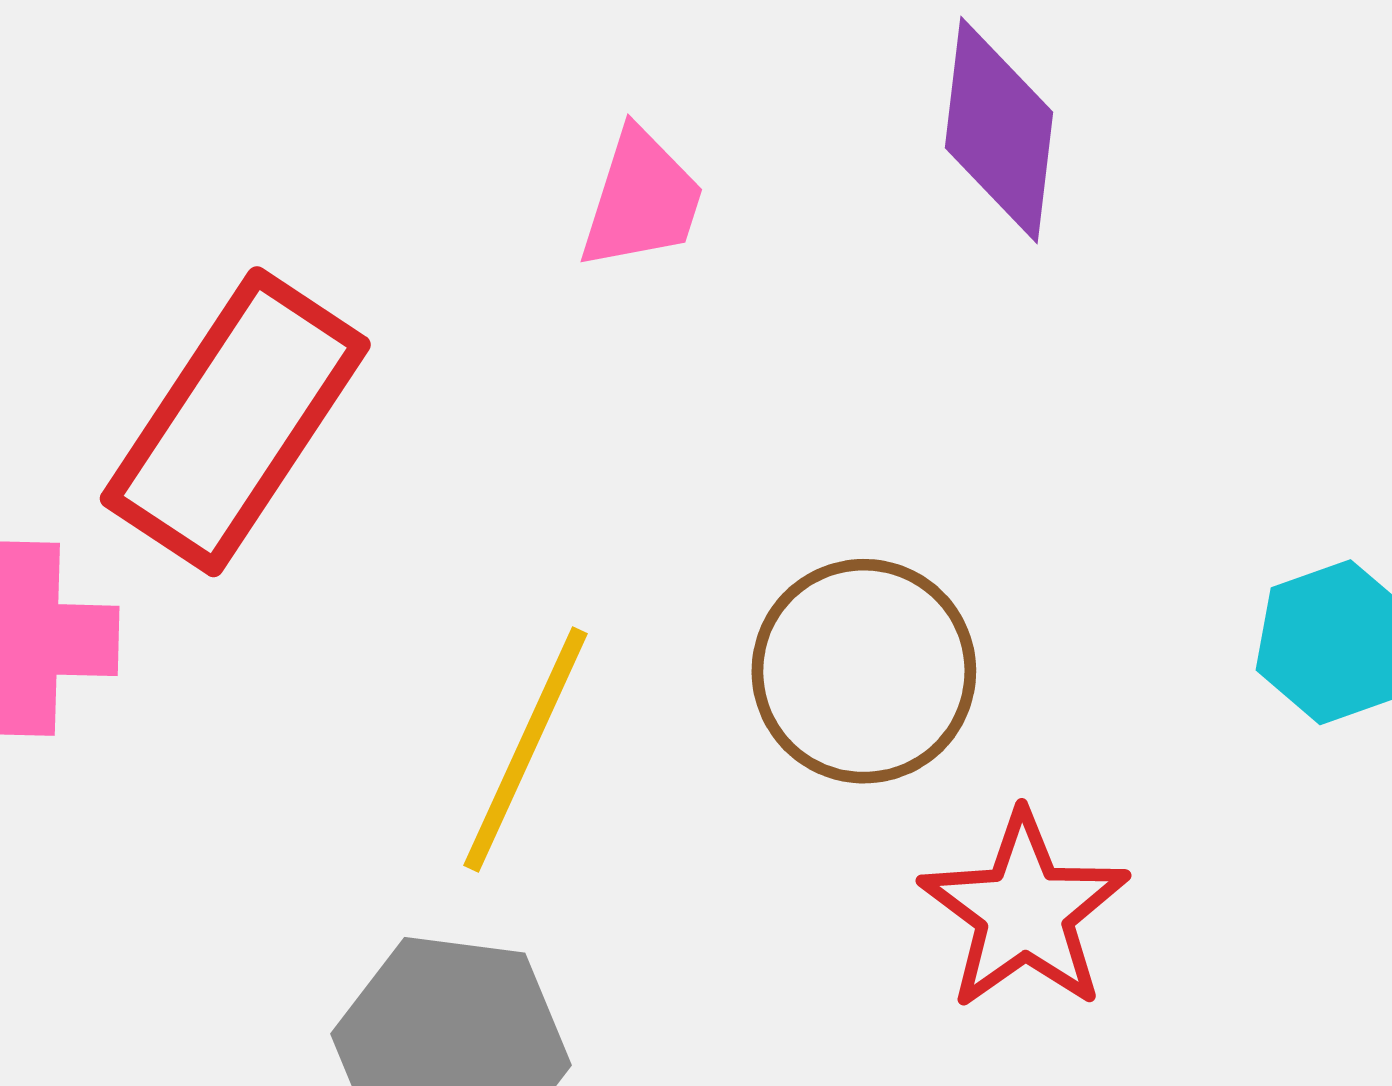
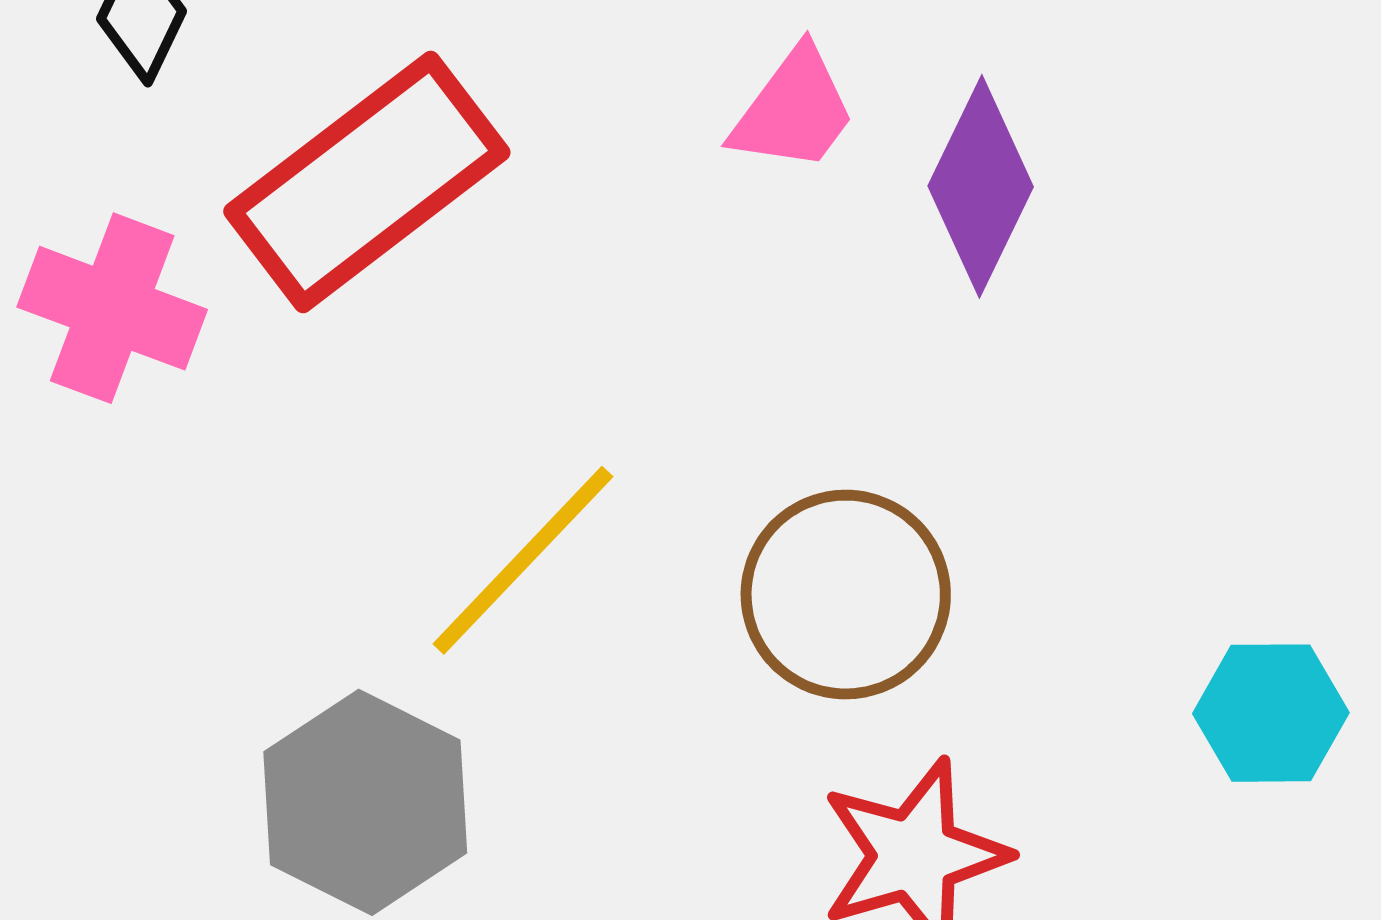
purple diamond: (999, 130) -> (981, 186), moved

